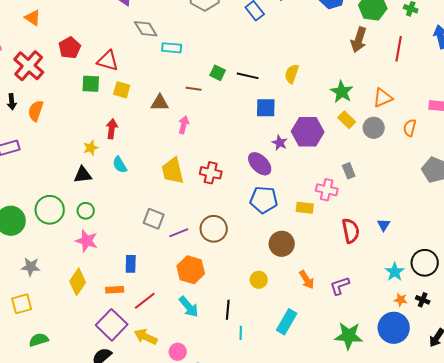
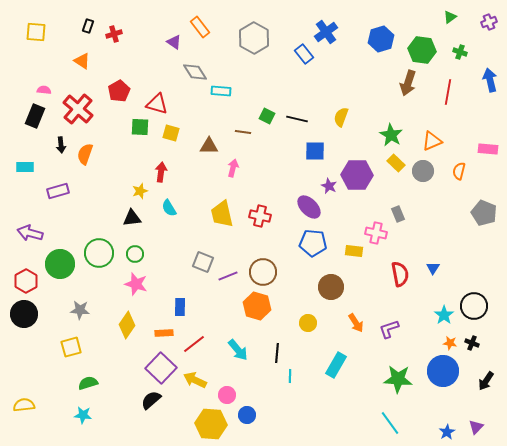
orange hexagon: (191, 270) -> (257, 306), moved

